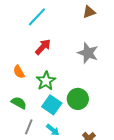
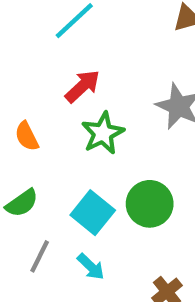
green star: (46, 81) -> (103, 133), moved
green semicircle: (19, 103) -> (22, 203), turned 112

